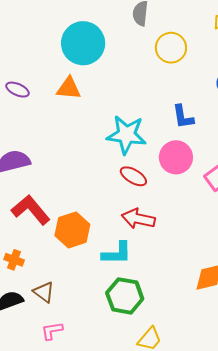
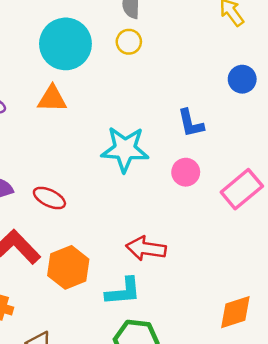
yellow circle: (171, 48) -> (129, 42), moved, size x0.7
pink circle: (176, 157) -> (186, 172), size x0.7
red ellipse: (133, 176) -> (49, 198), moved

